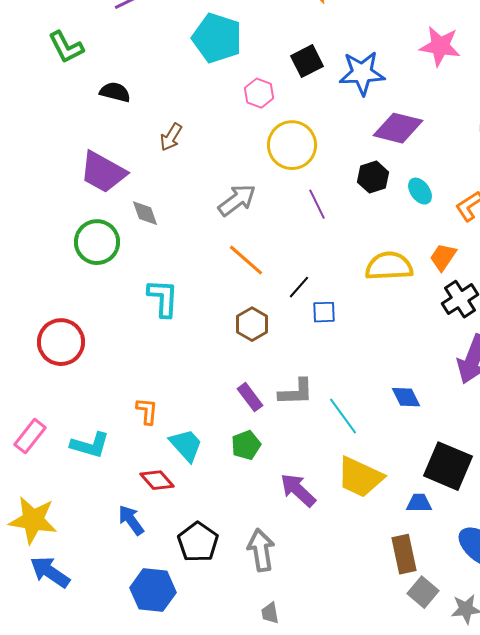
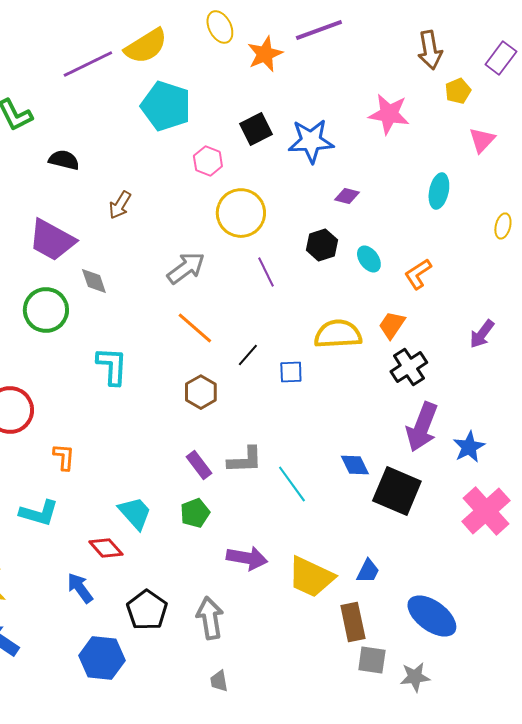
purple diamond: (398, 128) -> (347, 196), size x0.5
blue square: (324, 312) -> (291, 372), moved
orange L-shape: (147, 411) -> (64, 457), moved
black square: (448, 466) -> (397, 491), moved
yellow trapezoid: (360, 477) -> (311, 577), moved
purple arrow: (298, 490) -> (247, 558), turned 147
blue trapezoid: (419, 503) -> (368, 571), turned 116
gray square: (423, 592) -> (372, 660), turned -32

